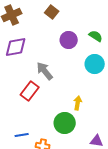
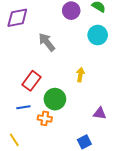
red rectangle: (30, 91) -> (32, 81), moved
green circle: (65, 123) -> (55, 99), moved

